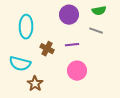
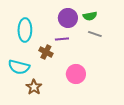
green semicircle: (99, 11) -> (90, 16), moved
purple line: (72, 45) -> (62, 39), moved

